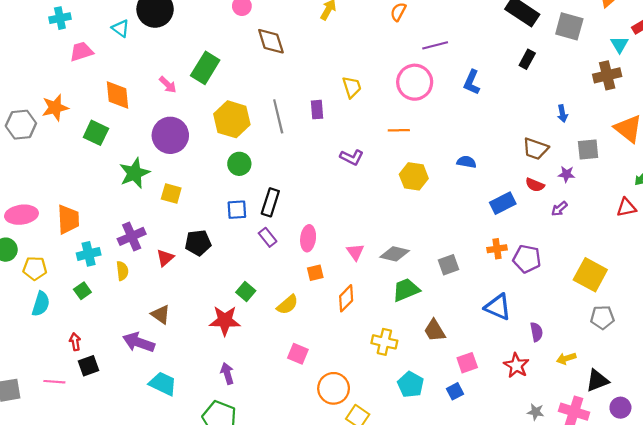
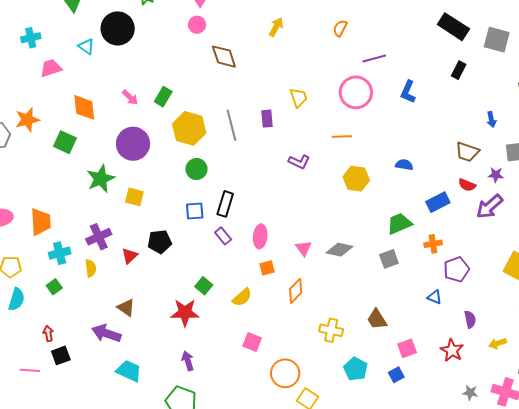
green rectangle: (205, 68) -> (163, 97), moved, size x0.7
purple arrow: (559, 209) -> (490, 207), size x1.8
purple pentagon: (527, 259) -> (456, 269), moved, turned -30
green trapezoid: (406, 290) -> (399, 224), moved
blue triangle: (498, 307) -> (435, 297), size x0.6

